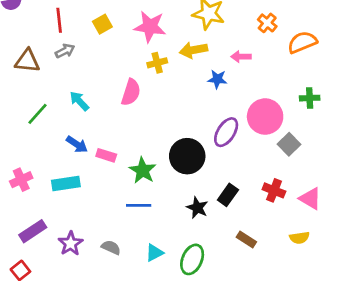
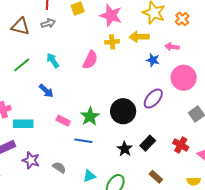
orange cross: (267, 23) -> (182, 19), moved
pink circle: (265, 117) -> (184, 78), moved
pink rectangle: (106, 155) -> (63, 121), moved
cyan rectangle: (66, 184) -> (23, 124), moved
purple star: (71, 244) -> (31, 160), turned -30

